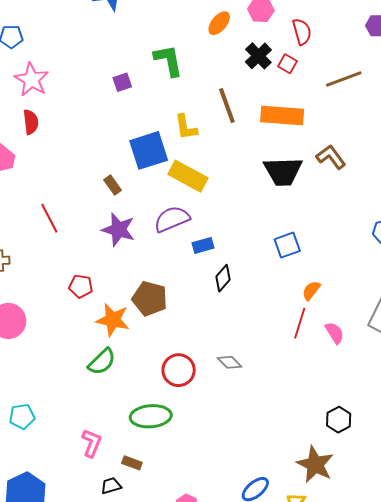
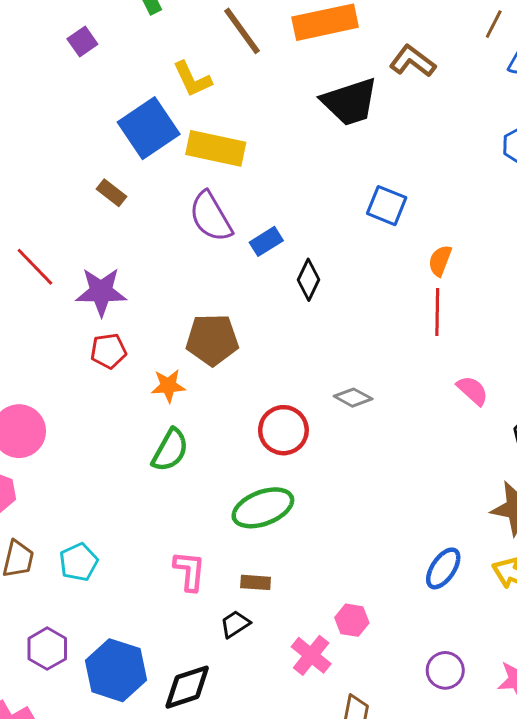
purple semicircle: (172, 219) -> (211, 217), turned -81
purple star: (118, 230) -> (101, 292), moved
blue square: (287, 245) -> (387, 206), turned -32
orange star: (113, 320) -> (168, 386), size x0.7
pink semicircle: (335, 333) -> (472, 390), moved

